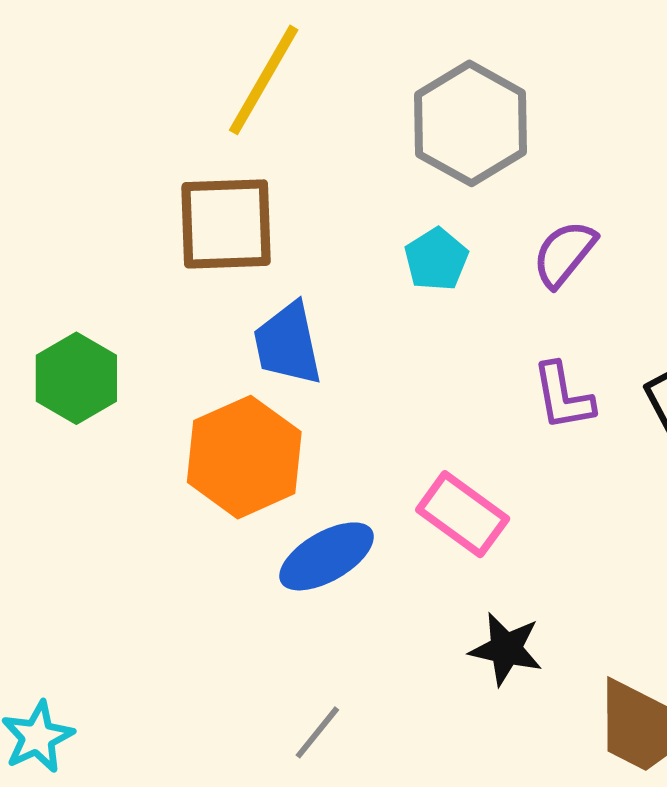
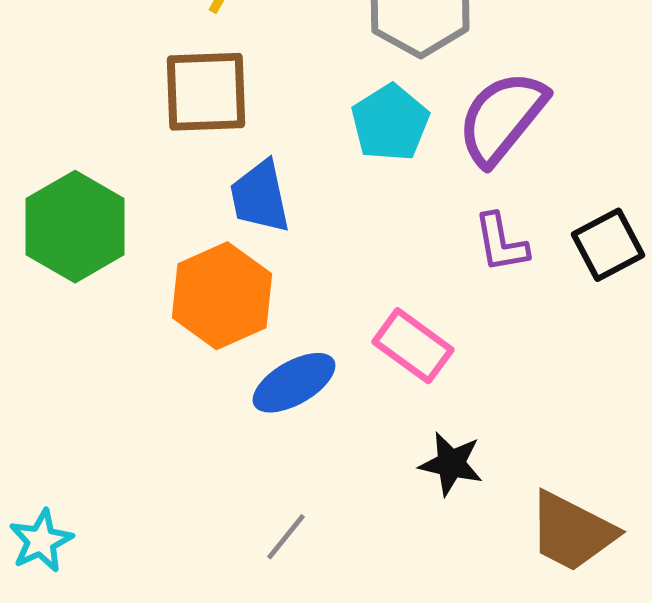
purple semicircle: (564, 254) -> (502, 118), size x1.6
cyan pentagon: (436, 259) -> (390, 123), size x1.4
green hexagon: (76, 378) -> (75, 227), size x1.4

